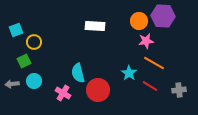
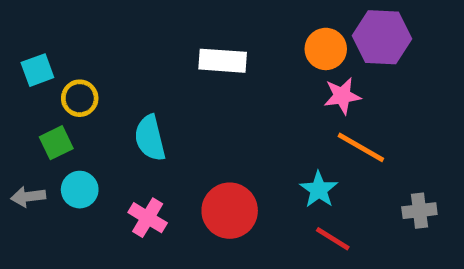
cyan semicircle: (78, 73) -> (150, 138), moved
cyan star: (129, 73) -> (319, 190), moved
red line: (150, 86) -> (333, 239), moved

